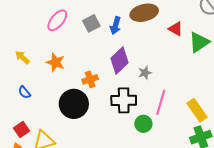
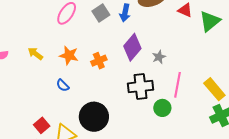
orange cross: (90, 79) -> (99, 61), moved
blue semicircle: (24, 92) -> (63, 85), moved
black circle: (74, 104) -> (94, 117), moved

